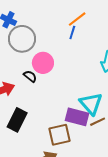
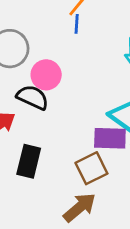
black semicircle: (30, 76) -> (33, 97), size x1.6

